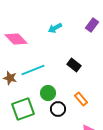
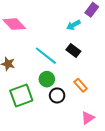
cyan arrow: (55, 28) -> (73, 25), moved
cyan line: (33, 70) -> (46, 56), moved, turned 60

